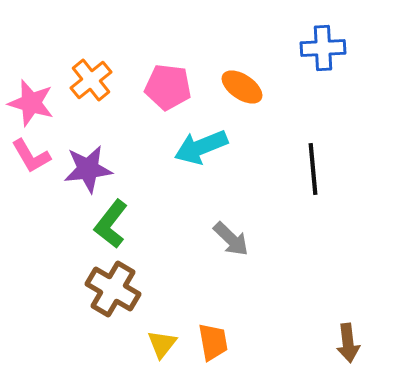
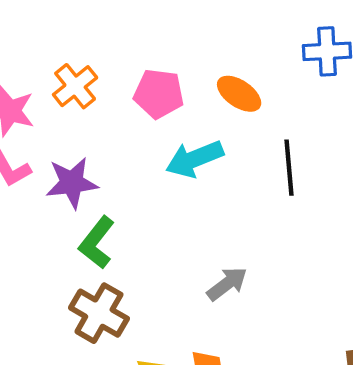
black line: (313, 169) -> (289, 168), moved
gray arrow: (231, 239) -> (227, 284), moved, turned -81

